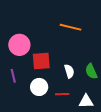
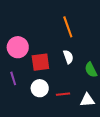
orange line: (71, 27) -> (68, 27), turned 60
white semicircle: (69, 71) -> (68, 57), moved

